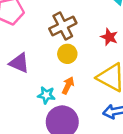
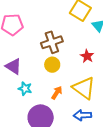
orange arrow: (68, 85) -> (57, 93), moved
cyan star: (46, 95) -> (25, 89), moved

